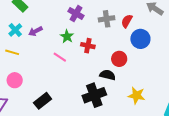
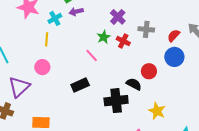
red semicircle: (127, 21) -> (174, 36), moved
purple arrow: (35, 31) -> (76, 12), moved
red cross: (88, 46) -> (123, 41), moved
yellow line: (12, 52) -> (47, 39), turned 64
black rectangle: (43, 101) -> (80, 85), moved

